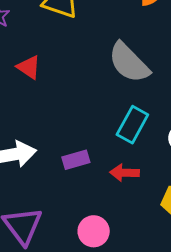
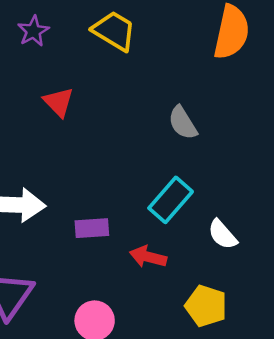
gray semicircle: (129, 63) -> (183, 123), size x0.6

